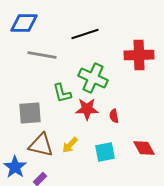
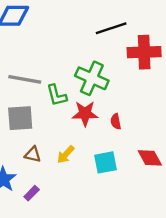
black line: (85, 34) -> (111, 28), moved
gray line: (42, 55) -> (25, 79), moved
brown triangle: (41, 145) -> (33, 154), size x0.6

